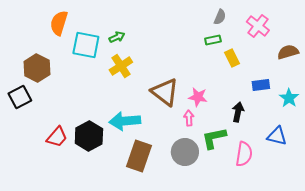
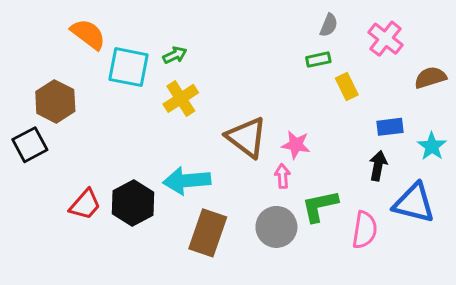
orange semicircle: (59, 23) -> (88, 34), turned 110
black arrow: (238, 112) -> (378, 166), moved
blue triangle: (277, 136) -> (414, 203), size x1.4

